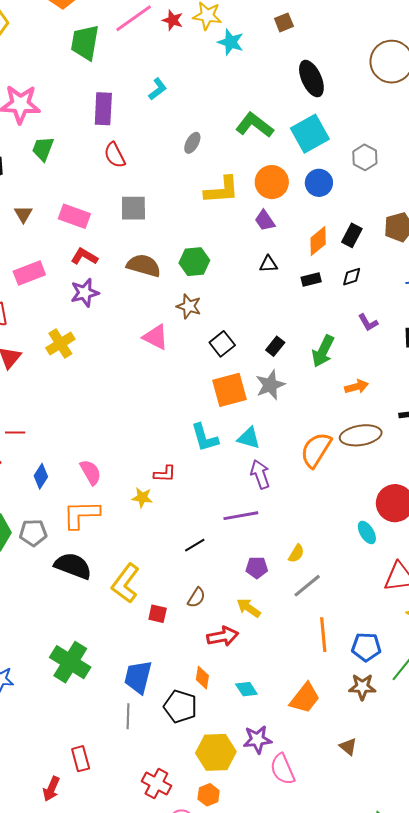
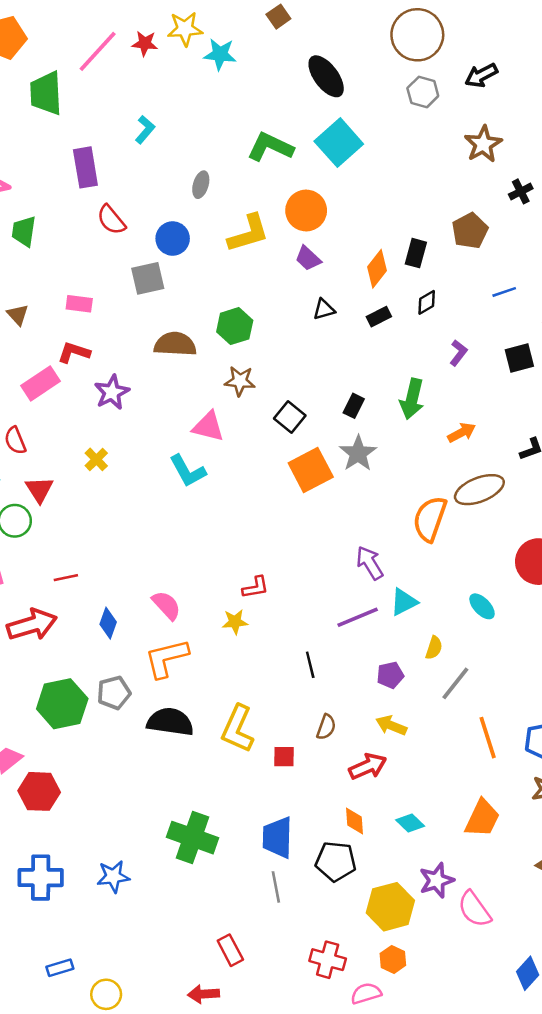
gray hexagon: (365, 157) -> (423, 92), moved
blue circle: (319, 183) -> (173, 239), moved
pink rectangle: (74, 216) -> (79, 304), size x0.7
red L-shape: (84, 256) -> (74, 352), moved
purple L-shape: (368, 323) -> (458, 353), turned -100
yellow cross: (60, 344) -> (96, 459), size x0.7
cyan L-shape: (205, 438) -> (188, 471), moved
cyan triangle: (249, 438) -> (404, 602), moved, turned -30
cyan ellipse: (367, 532) -> (482, 606), moved
black line: (195, 545) -> (310, 665), turned -60
red arrow: (51, 789) -> (203, 994), turned 75

